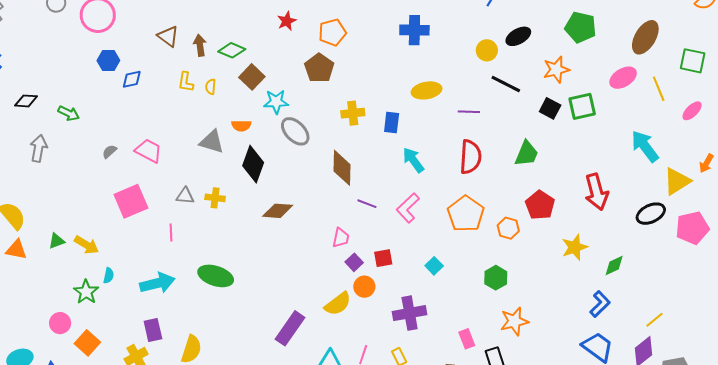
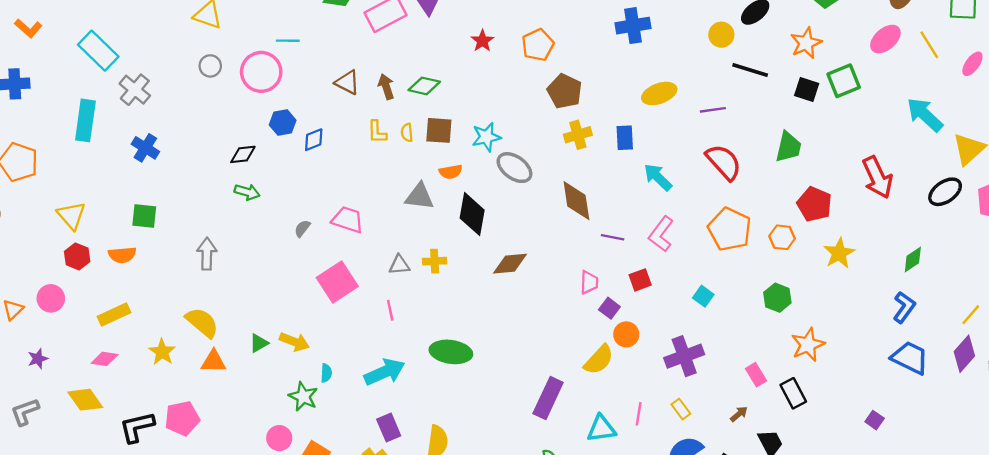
brown pentagon: (319, 68) -> (565, 91), moved
brown square: (252, 77) -> (439, 130), moved, turned -30
black diamond: (26, 101) -> (243, 154), moved
gray arrow: (39, 148) -> (207, 254), moved
red semicircle: (470, 157) -> (724, 162), turned -36
yellow star: (575, 247) -> (839, 253), moved
red square: (383, 258) -> (640, 280), moved

